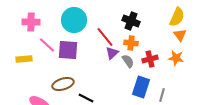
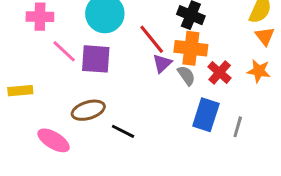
orange cross: (131, 43) -> (191, 48), size x1.5
yellow rectangle: (24, 59) -> (20, 91), moved
red cross: (150, 59) -> (220, 72), turned -35

